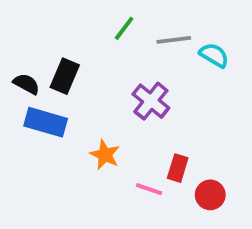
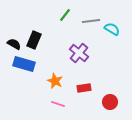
red rectangle: (178, 168) -> (84, 88), moved, turned 64
pink line: (149, 189) -> (58, 104), moved

